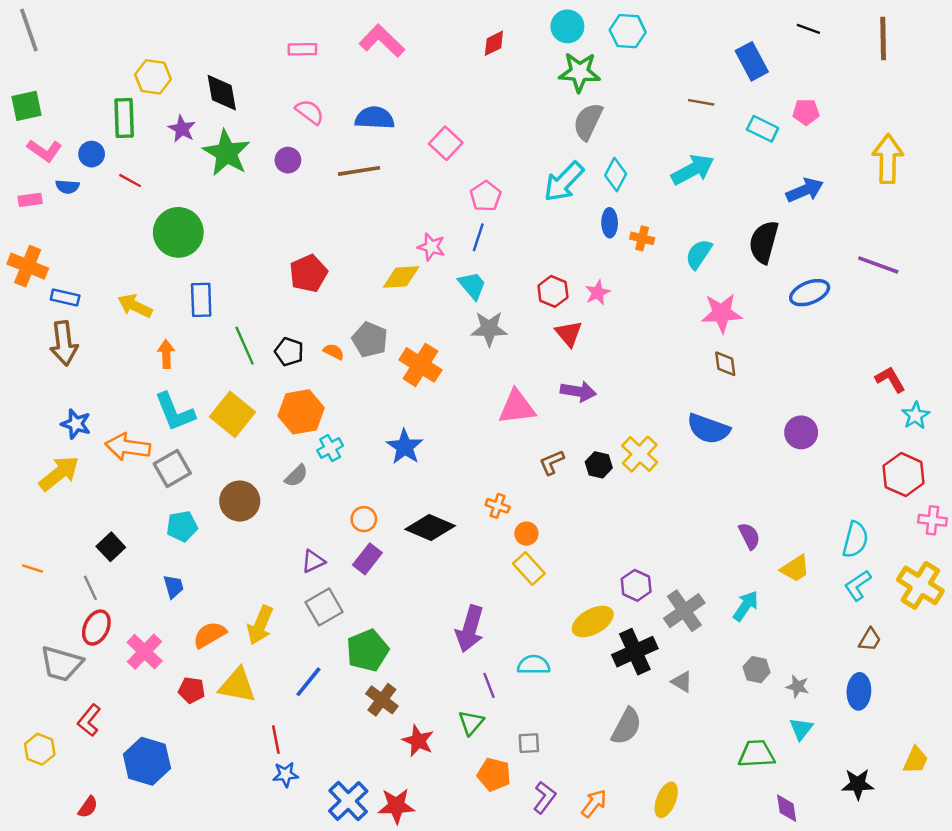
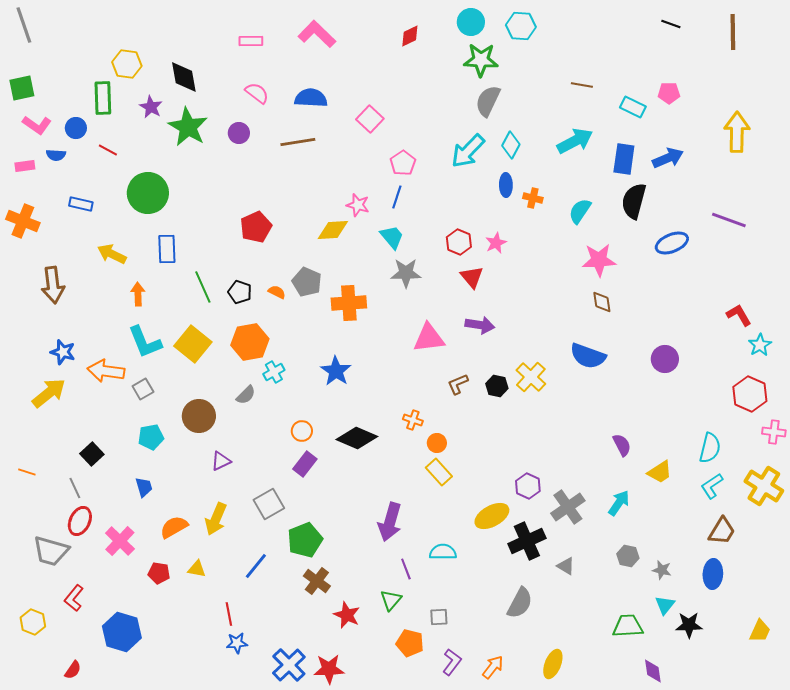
blue rectangle: (752, 61) -> (624, 159), moved, turned 36
blue rectangle: (65, 297) -> (81, 204), moved
orange cross: (420, 365) -> (349, 303), turned -36
gray square: (172, 469) -> (143, 389), size x0.7
purple triangle: (313, 561) -> (221, 461), moved
brown trapezoid: (870, 640) -> (722, 531), size x1.4
yellow triangle: (237, 685) -> (197, 569), size x0.6
black star: (858, 784) -> (689, 625), moved

